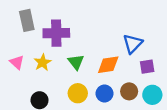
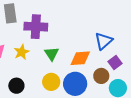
purple square: (147, 67) -> (115, 63), turned -32
brown circle: (129, 91) -> (101, 76), moved
blue circle: (104, 93) -> (75, 84), size x1.5

